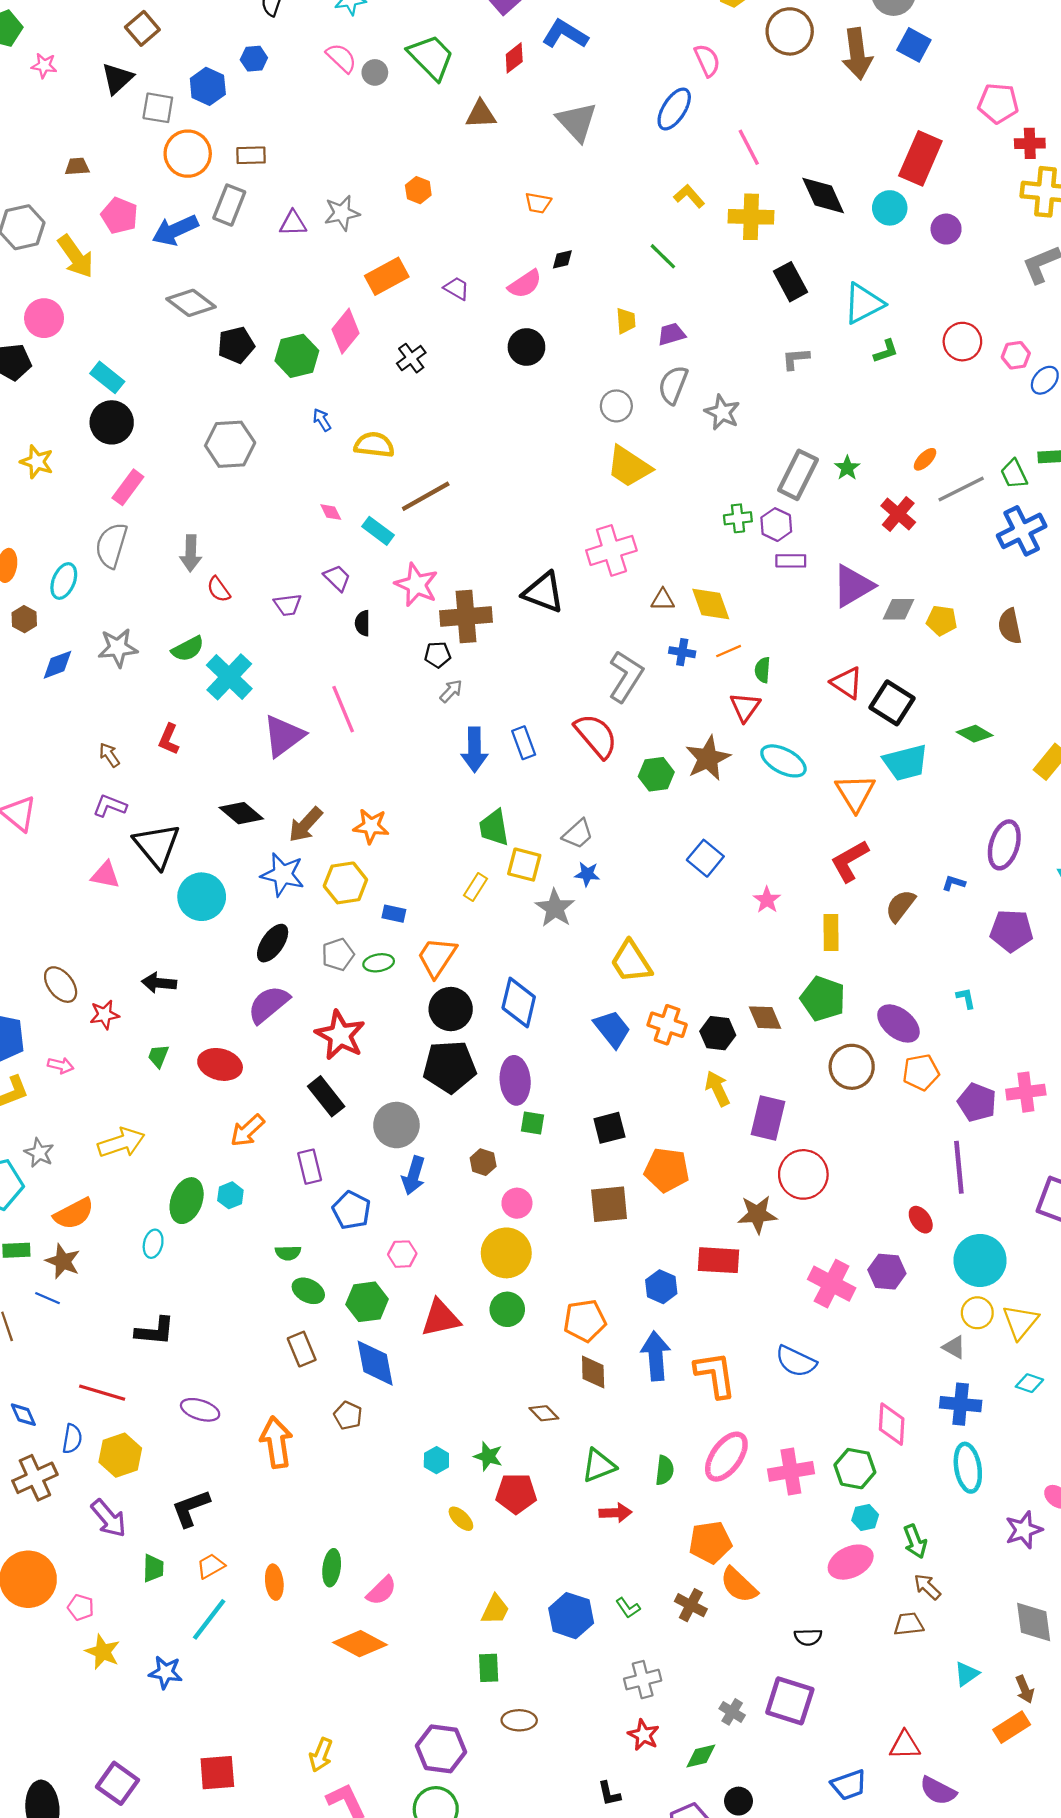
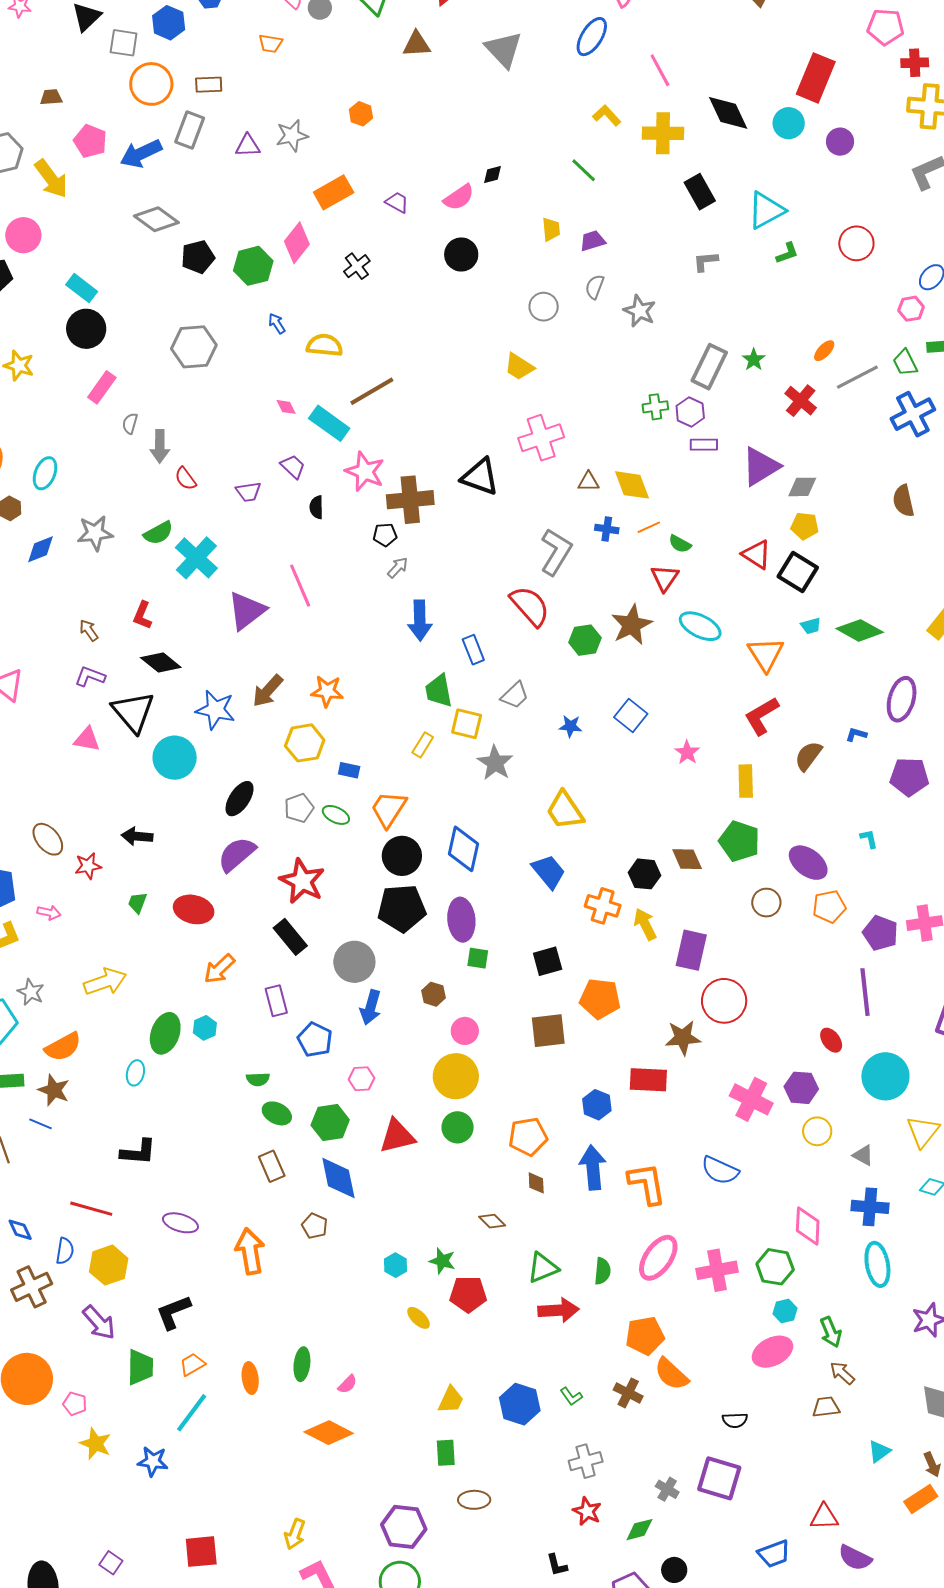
orange trapezoid: (538, 203) -> (271, 43), moved
pink hexagon: (1016, 355) -> (911, 309), moved
gray semicircle: (673, 385) -> (595, 287), size x0.7
yellow trapezoid: (629, 467) -> (519, 367), moved, size x0.7
cyan rectangle: (378, 531) -> (329, 423), size x1.4
gray semicircle: (111, 545) -> (130, 423), moved, size x0.5
yellow pentagon: (942, 621) -> (805, 526), moved
green semicircle: (763, 670) -> (680, 544), turned -65
green diamond: (975, 734) -> (860, 630), moved, size x1.4
blue rectangle: (524, 743) -> (473, 650), moved
cyan trapezoid: (905, 762) -> (811, 626), size x0.5
black diamond: (241, 813) -> (161, 663), moved
blue star: (587, 874) -> (571, 726), moved
blue star: (283, 875) -> (215, 710), moved
green ellipse: (379, 963) -> (336, 815), turned 36
orange cross: (667, 1025) -> (603, 906), moved
brown circle: (852, 1067) -> (766, 903), size x0.7
yellow circle: (977, 1313) -> (817, 1131), moved
brown diamond: (593, 1372) -> (536, 1183), size x0.7
red arrow: (615, 1513) -> (559, 1310), size x1.4
green trapezoid: (153, 1568) -> (140, 1367), size x1.4
pink semicircle: (381, 1591) -> (347, 1384), size x0.7
purple square: (118, 1783) -> (111, 1563), size x0.6

